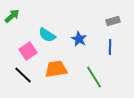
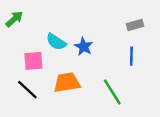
blue star: (79, 39) -> (84, 47), moved
pink square: (28, 51) -> (33, 61), turned 30

